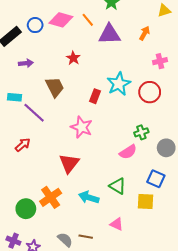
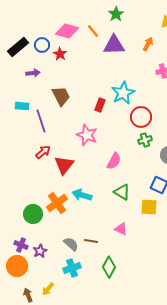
blue circle: (35, 25) -> (42, 45), moved
red star: (73, 58) -> (60, 54), moved
red circle: (150, 92) -> (141, 117), moved
purple line: (34, 113) -> (41, 121), turned 30
red arrow: (23, 145) -> (43, 152), moved
pink semicircle: (128, 152) -> (114, 161), moved, turned -30
red triangle: (69, 163) -> (64, 165), moved
cyan arrow: (89, 197) -> (82, 195), moved

